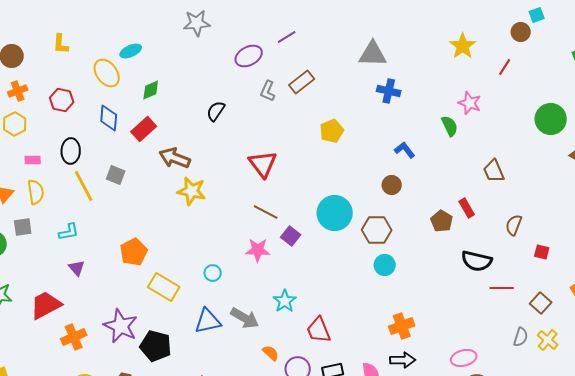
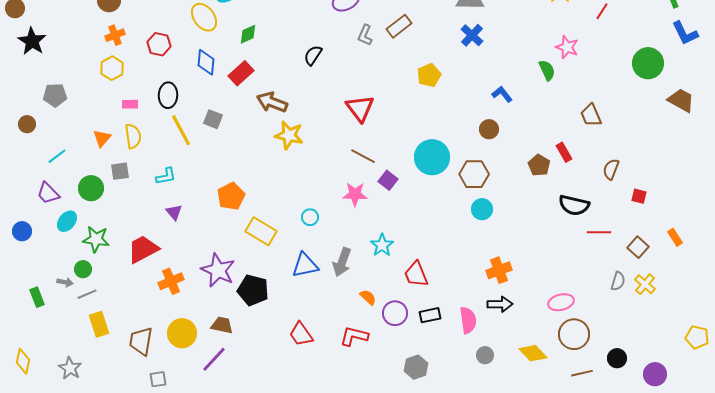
blue cross: (389, 91) -> (472, 35), moved, turned 30
gray arrow: (245, 318) -> (342, 262), turned 80

